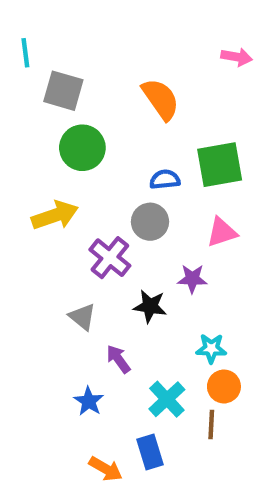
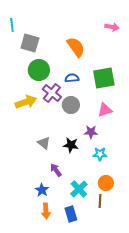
blue semicircle: (165, 179) -> (72, 78), moved
purple cross: (110, 258) -> (52, 93), moved
gray triangle: (82, 317) -> (44, 143), moved
cyan star: (211, 348) -> (100, 154), moved
orange arrow: (106, 469) -> (46, 211), moved, turned 56

